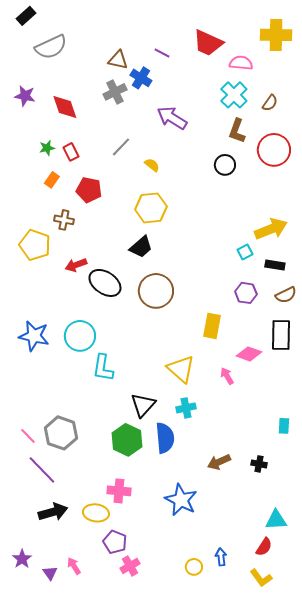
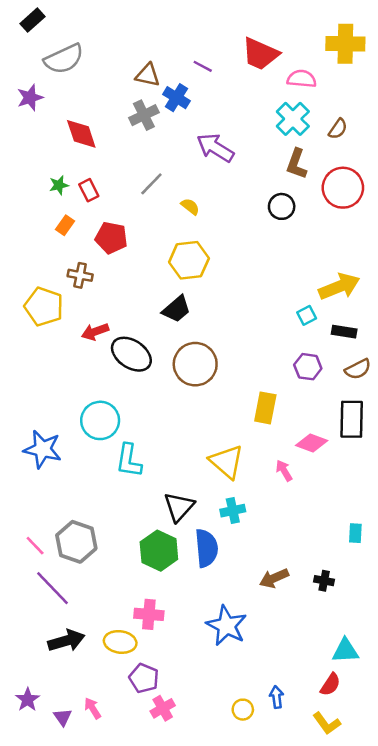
purple star: (25, 96) -> (30, 98), moved, turned -30
blue star: (34, 336) -> (43, 449), moved

